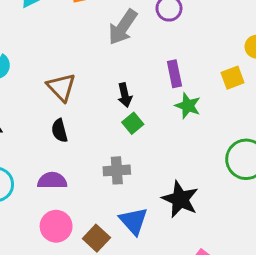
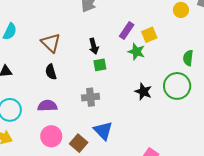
purple rectangle: (174, 74) -> (127, 30), turned 48
yellow square: (232, 78) -> (149, 35), moved
green square: (133, 123) -> (100, 65), turned 32
black star: (180, 199) -> (143, 92), moved, size x0.7

